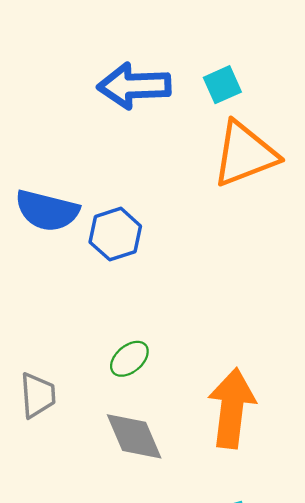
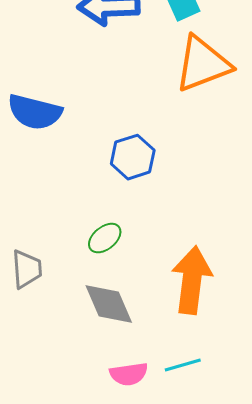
blue hexagon: (115, 234) -> (133, 157), moved

